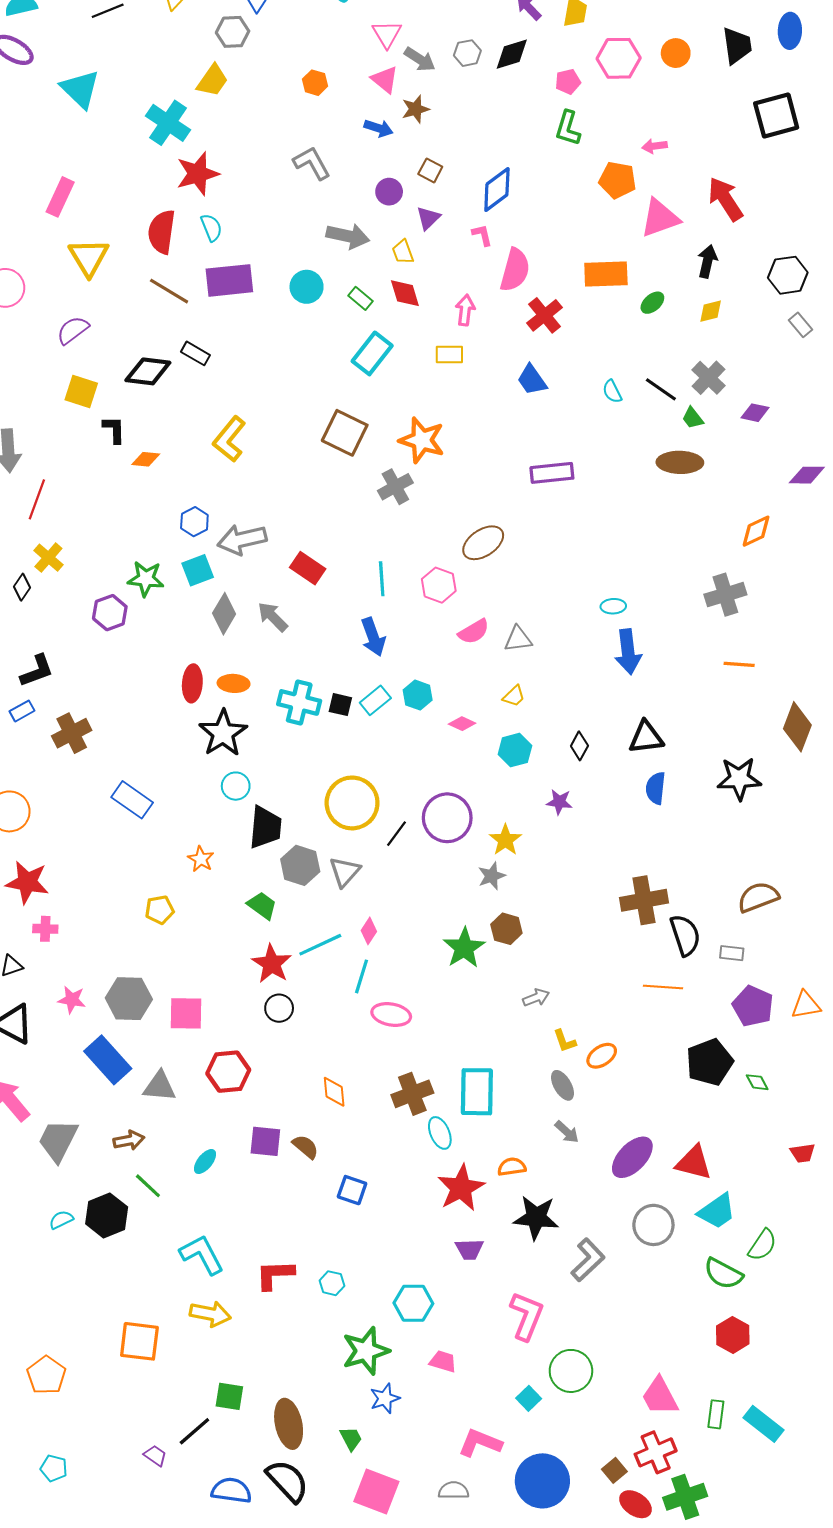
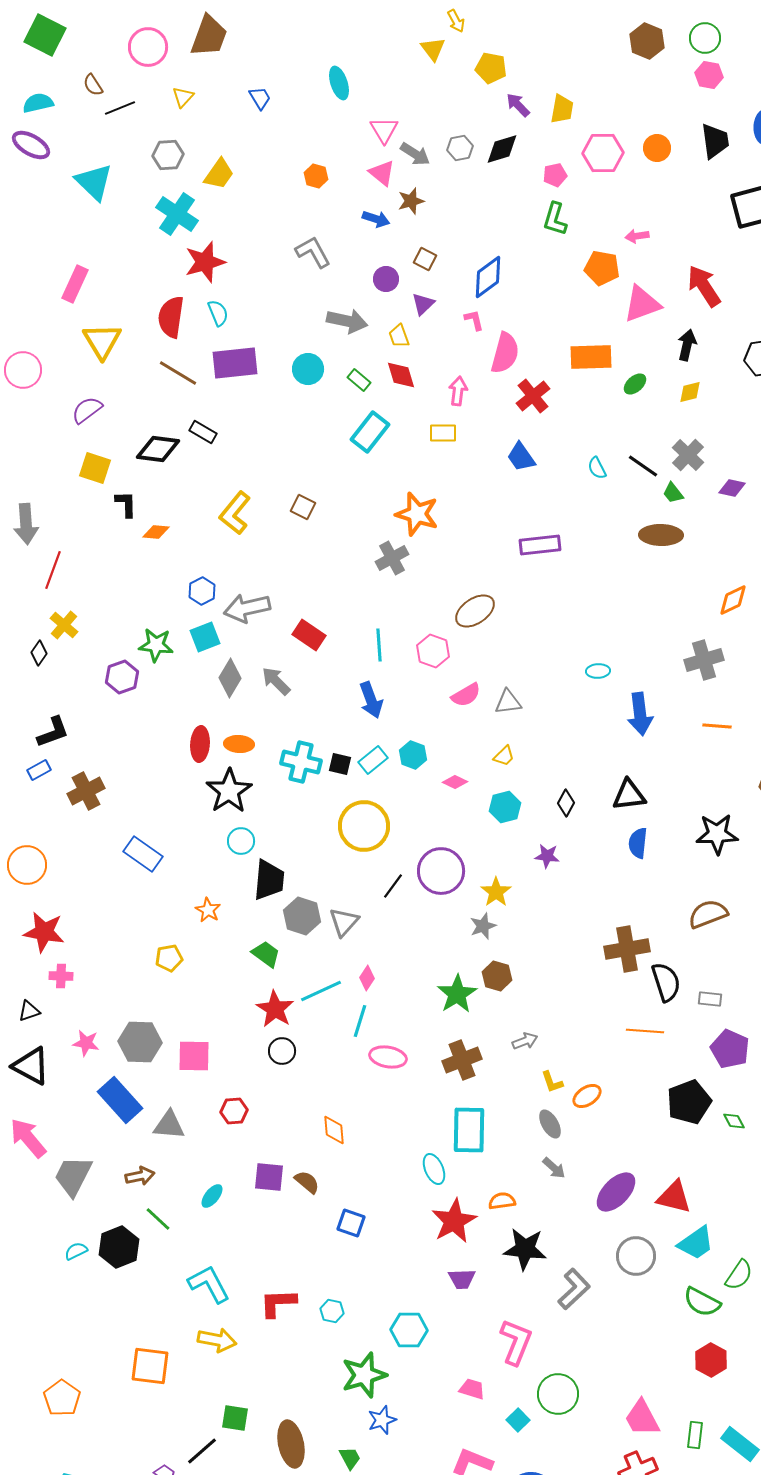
gray hexagon: (233, 32) -> (168, 155), moved
brown square: (345, 433) -> (303, 507), moved, size x0.6
blue arrow: (628, 652) -> (640, 714), moved
yellow circle: (352, 803) -> (364, 826), moved
brown semicircle: (758, 897) -> (708, 914), moved
red hexagon: (228, 1072) -> (234, 1111), size x0.7
brown cross: (412, 1094) -> (462, 1060), moved
pink trapezoid: (443, 1361) -> (472, 1389), moved

